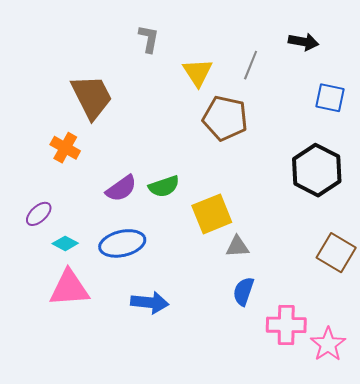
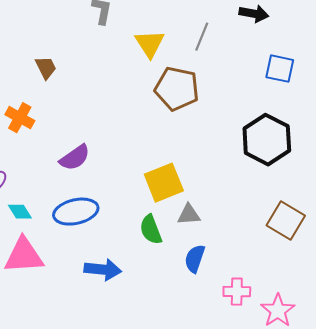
brown trapezoid: (92, 97) -> (46, 68), size x0.5
green semicircle: (164, 186) -> (151, 230), moved, turned 88
cyan diamond: (65, 243) -> (20, 212), turned 30
pink cross: (286, 325) -> (237, 292), size x0.7

